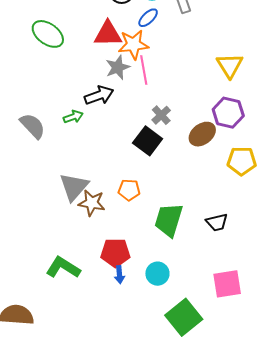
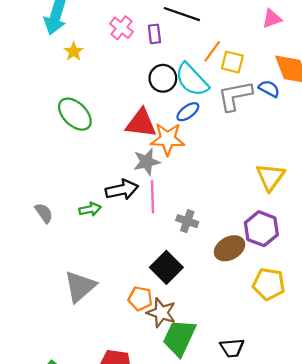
pink line: (144, 70) -> (153, 197), moved
gray cross: (161, 115) -> (187, 221), turned -36
gray semicircle: (33, 126) -> (44, 213), size x0.7
black square: (148, 141) -> (166, 267), moved
brown star: (92, 203) -> (161, 313), moved

